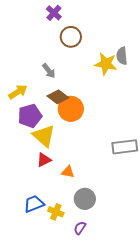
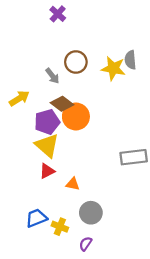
brown circle: (71, 37) -> (76, 62), moved
purple pentagon: (30, 116) -> (47, 122), moved

